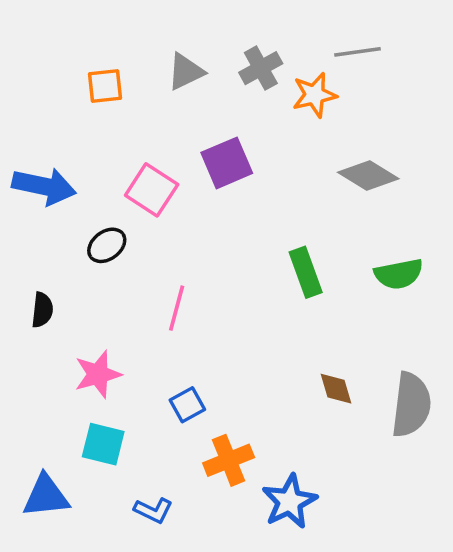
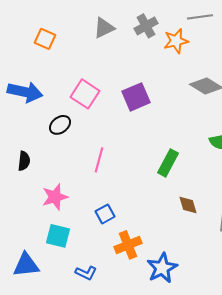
orange square: (105, 86) -> (45, 39), moved, turned 30
purple square: (227, 163) -> (136, 97), moved
green rectangle: (306, 272) -> (168, 163), moved, turned 48

